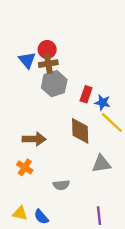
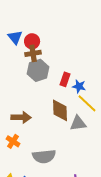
blue triangle: (27, 60) -> (15, 37), moved
gray triangle: (101, 164) -> (78, 123), moved
gray semicircle: (61, 185) -> (44, 156), size x1.6

